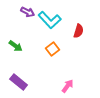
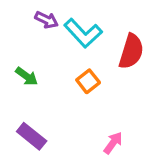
red semicircle: (79, 31) -> (131, 51), size x1.5

